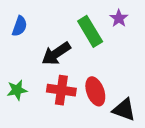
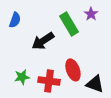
green star: (17, 90) -> (22, 77), moved
red cross: (61, 90) -> (49, 81), moved

